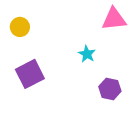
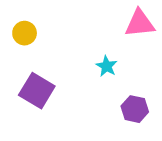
purple square: (30, 74) -> (37, 91), turned -32

